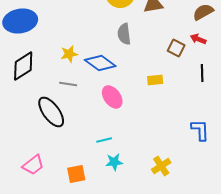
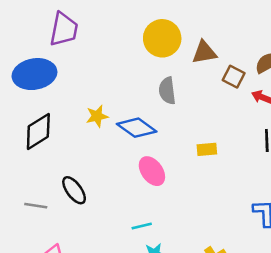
brown square: (176, 48) -> (234, 77), moved
gray line: (68, 84) -> (36, 206), moved
black ellipse: (51, 112) -> (74, 190), size x0.7

